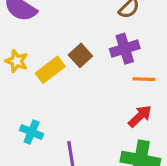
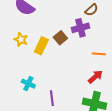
purple cross: (125, 49) -> (81, 28), moved
yellow rectangle: (50, 70) -> (41, 46), turned -30

